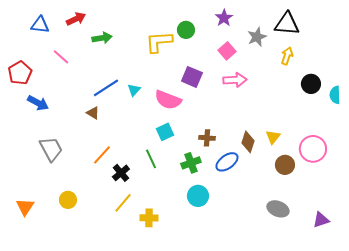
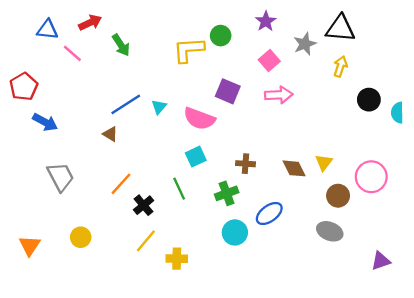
green arrow: (102, 38) -> (121, 45), turned 66
pink line: (61, 57) -> (72, 53), moved
brown diamond: (248, 142) -> (294, 168), turned -45
blue ellipse: (227, 162) -> (269, 214), moved
gray ellipse: (278, 209) -> (330, 231), moved

